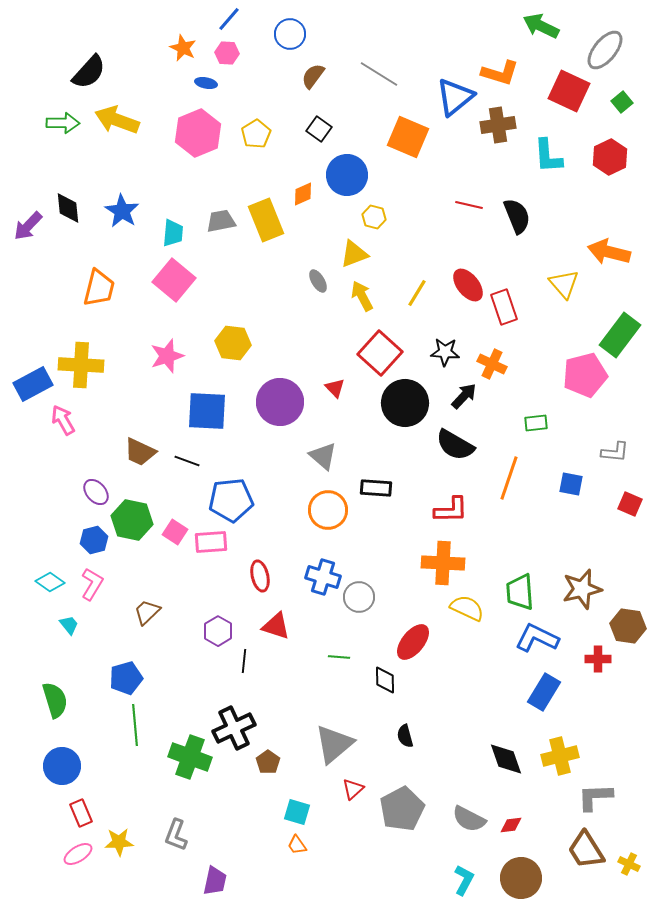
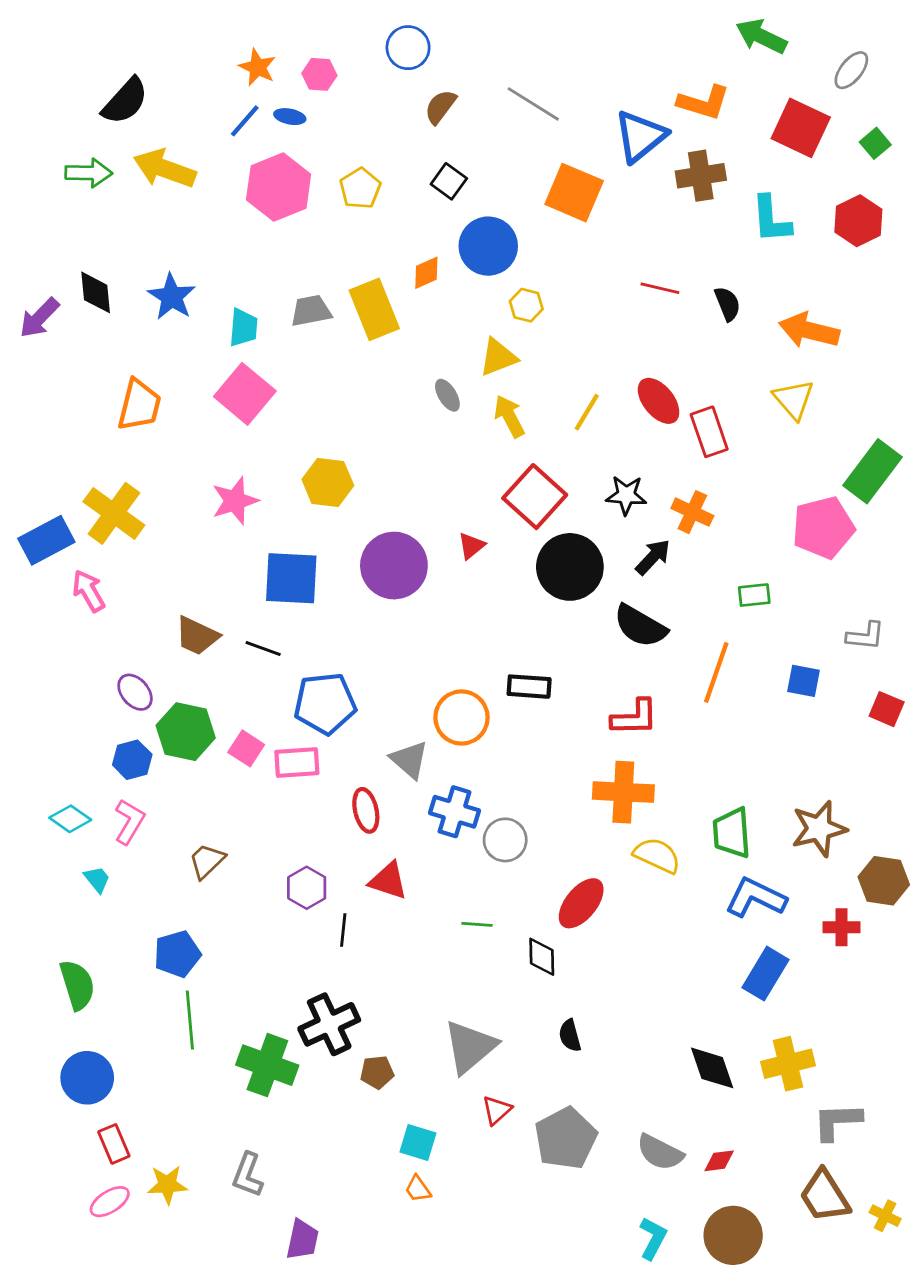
blue line: (229, 19) -> (245, 121), moved
gray ellipse: (605, 50) -> (851, 70), size x0.7
black semicircle: (517, 216) -> (727, 304), size x0.7
orange arrow: (609, 252) -> (809, 330), moved
yellow cross: (81, 365) -> (114, 513), turned 33
red triangle: (335, 388) -> (471, 546), turned 35
gray triangle: (323, 456) -> (409, 760), moved
brown pentagon: (268, 762) -> (377, 1072), turned 30

